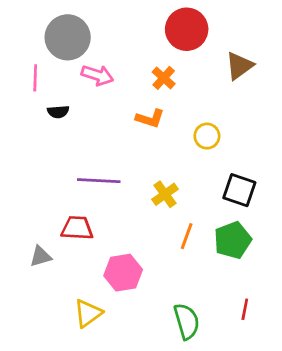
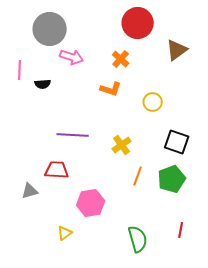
pink line: (35, 78) -> (20, 70), moved
yellow triangle: (88, 313) -> (65, 233), size x0.7

